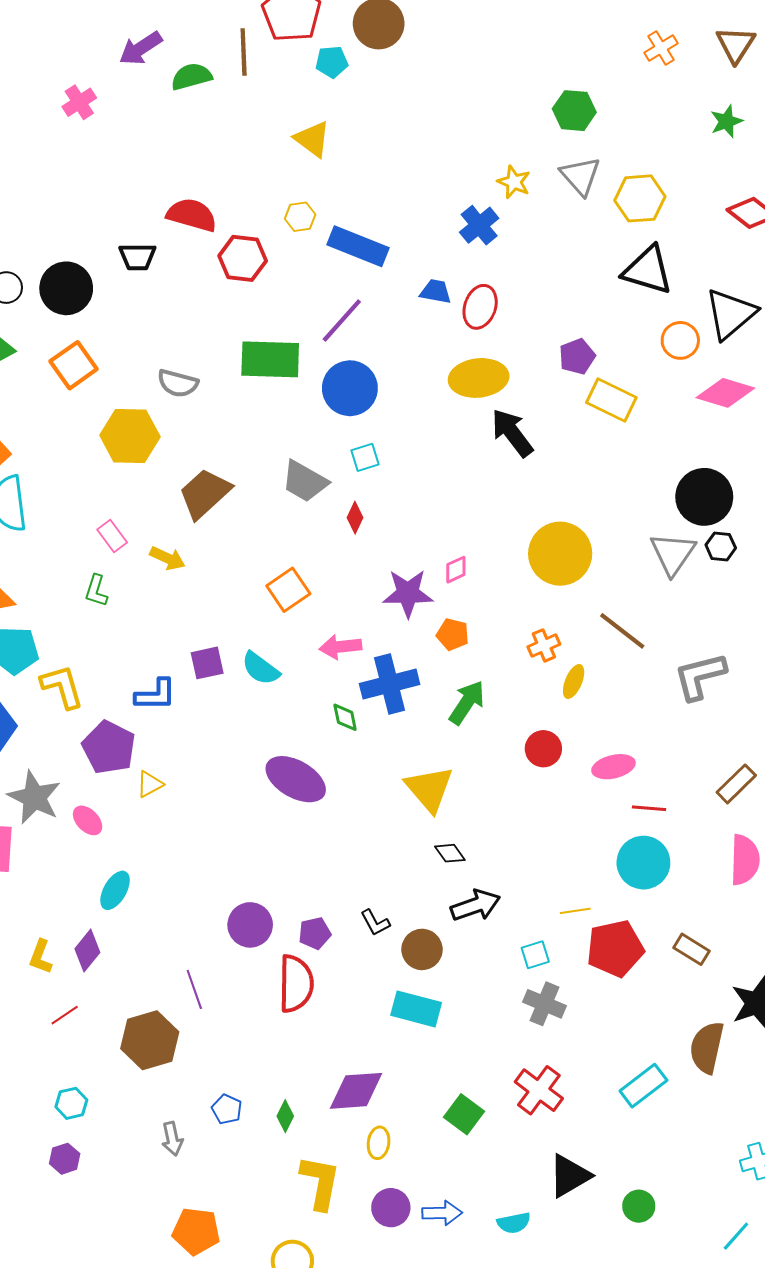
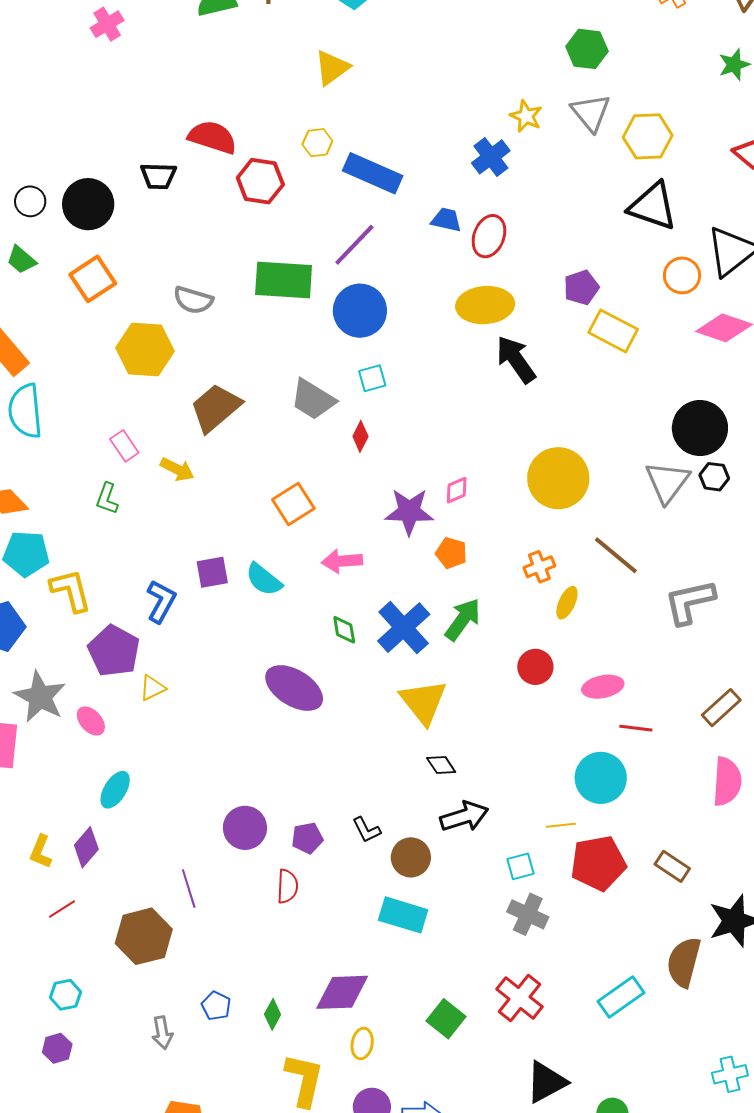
yellow triangle: (312, 139) -> (332, 68), turned 45
blue cross: (390, 684) -> (404, 628), moved, turned -30
blue L-shape: (156, 695) -> (161, 601), turned -63
cyan circle: (643, 863) -> (601, 778), moved
red semicircle: (296, 984) -> (287, 886), size x0.6

